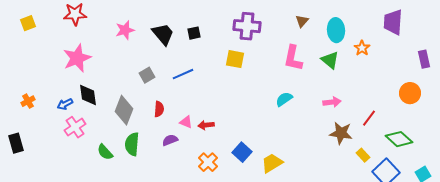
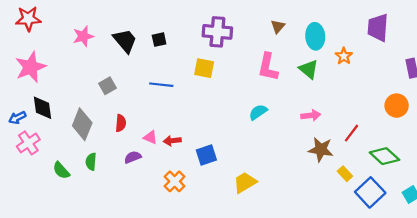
blue line: (183, 74) -> (161, 85), moved, turned 30
green semicircle: (132, 144) -> (91, 162), size x0.7
blue square: (242, 152) -> (206, 155), moved, turned 30

